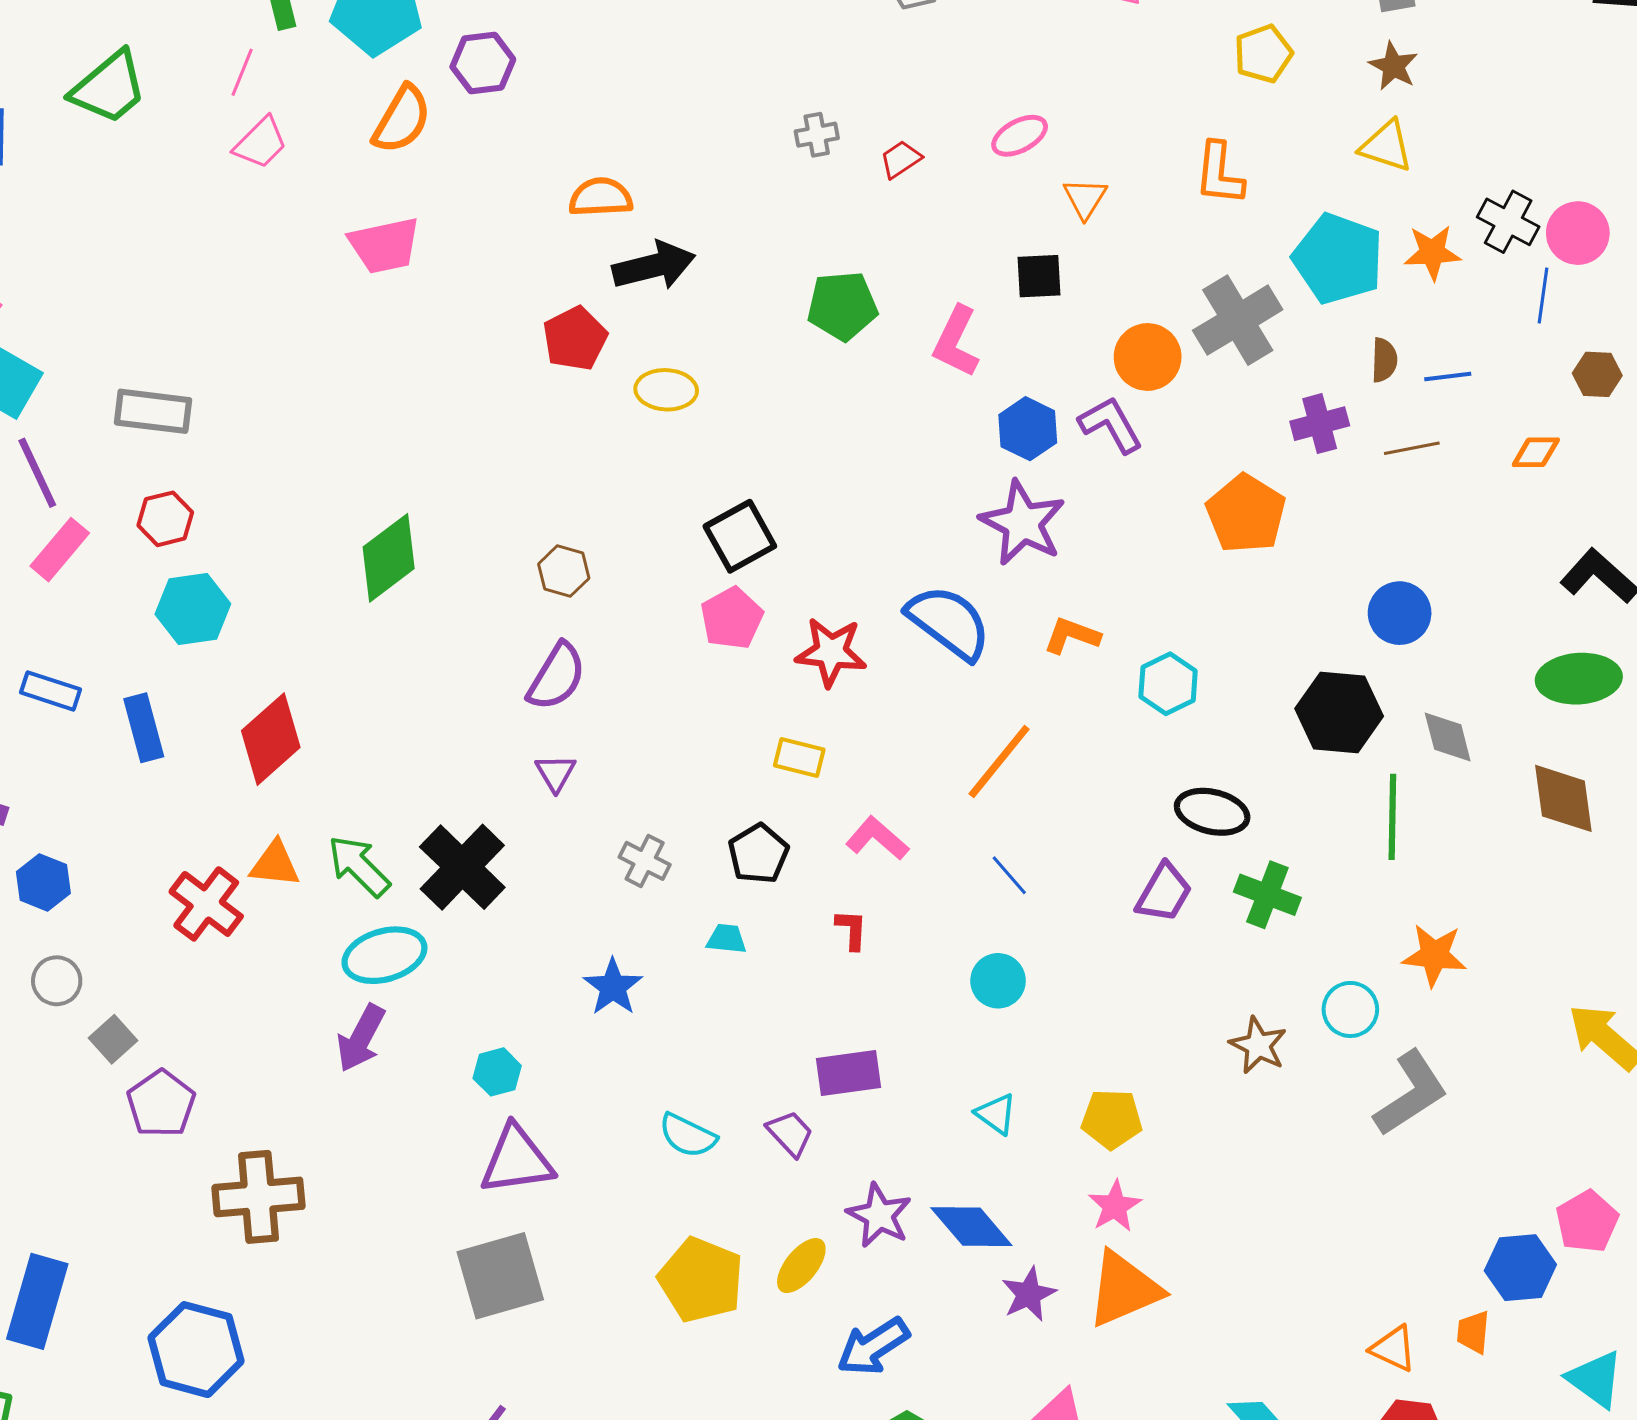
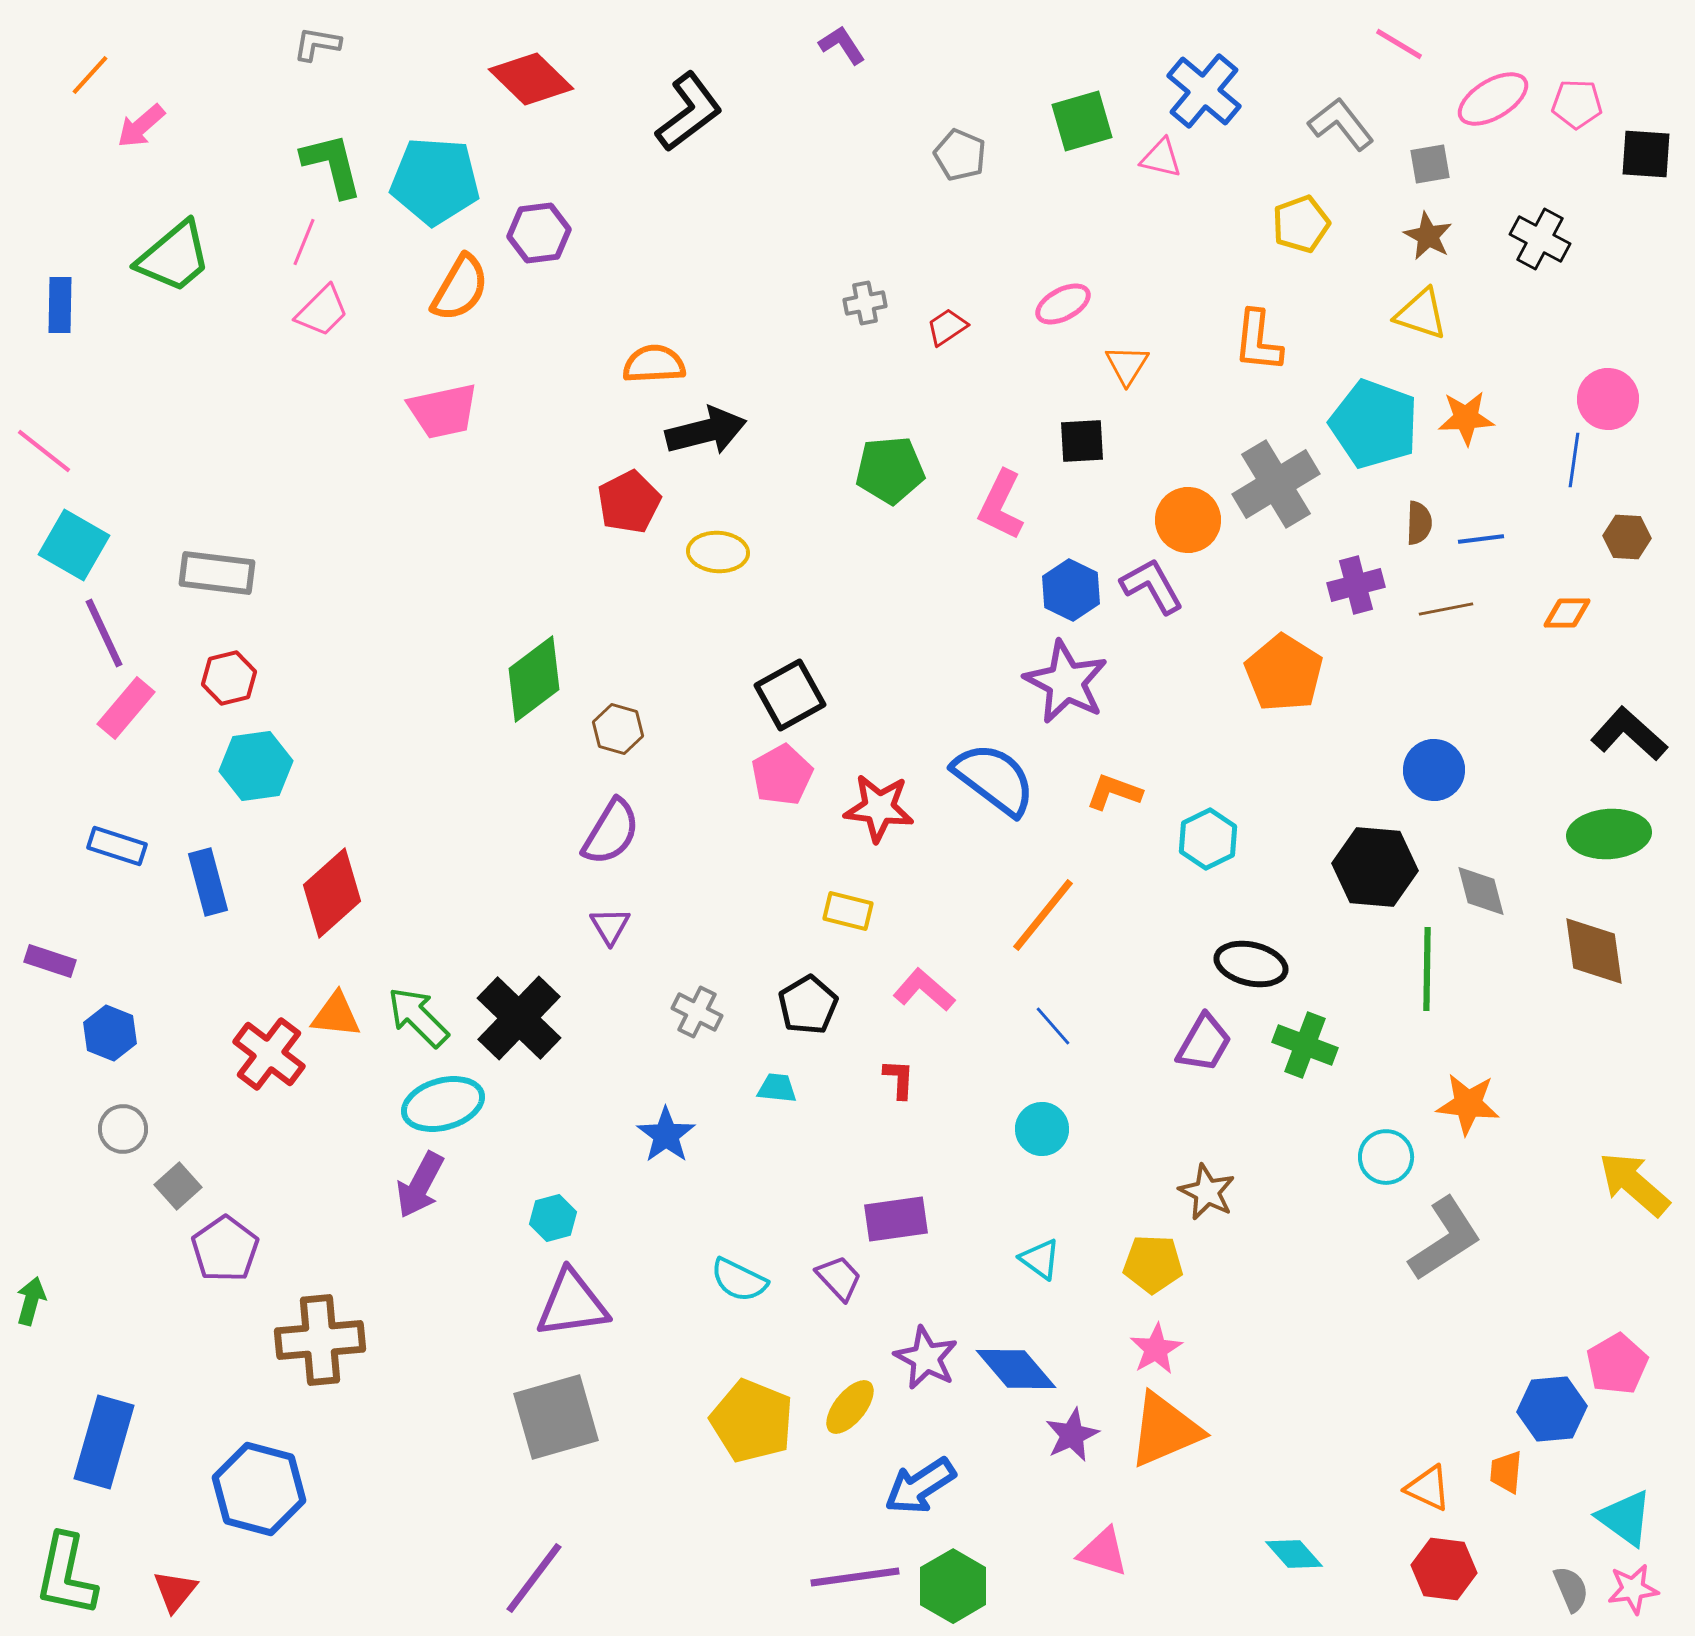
black cross: (1508, 222) -> (1540, 239), moved
green diamond: (389, 558) -> (534, 679), moved
brown star: (1258, 1045) -> (1207, 1192), moved

